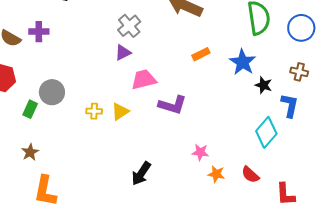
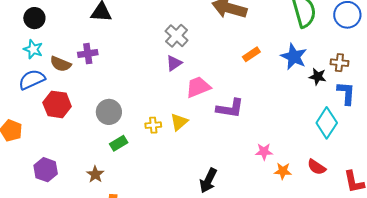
brown cross: (299, 72) -> (339, 63), moved
green rectangle: (30, 109) -> (119, 143), moved, turned 42

